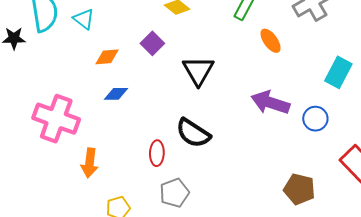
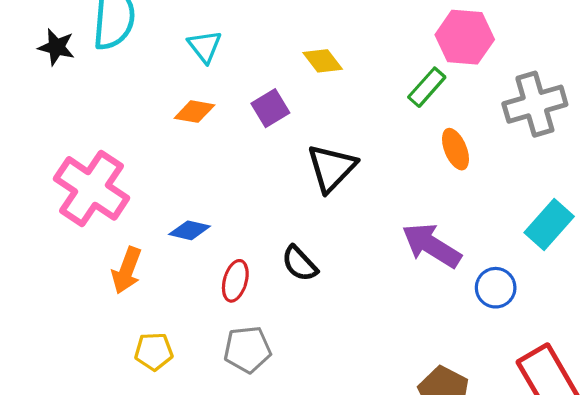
cyan triangle: (84, 19) -> (205, 46), moved
blue diamond: (116, 94) -> (190, 230), moved
black semicircle: (193, 133) -> (300, 264), size x0.7

